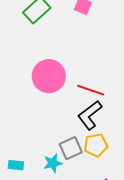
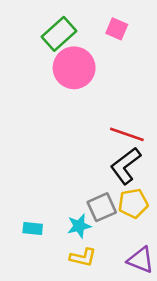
pink circle: (49, 76) -> (74, 68), moved

